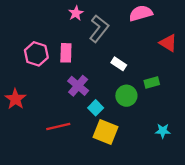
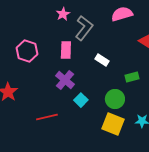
pink rectangle: (66, 53) -> (66, 50), moved
green circle: (126, 96) -> (115, 99), moved
yellow square: (106, 132) -> (113, 124), moved

